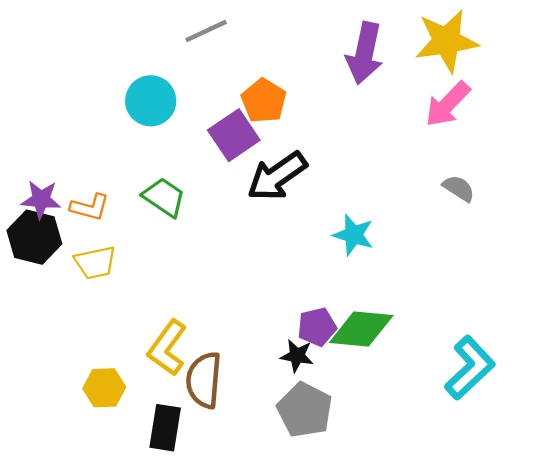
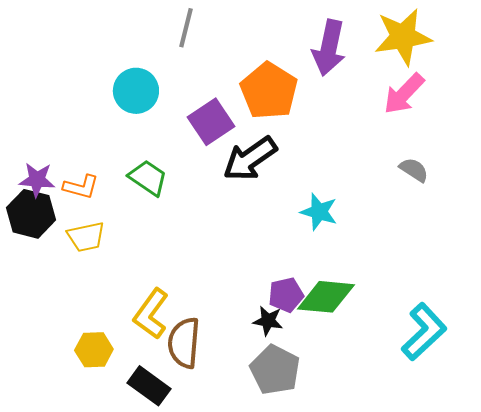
gray line: (206, 31) -> (186, 28), turned -51
orange pentagon: (264, 101) -> (269, 91), moved, size x1.4
black rectangle: (165, 428) -> (149, 386), turned -63

